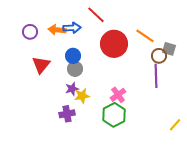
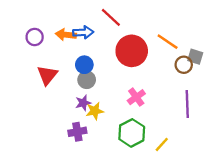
purple line: (156, 76) -> (187, 104), moved
pink cross: (118, 95) -> (136, 97), moved
yellow line: (175, 125) -> (162, 144), moved

